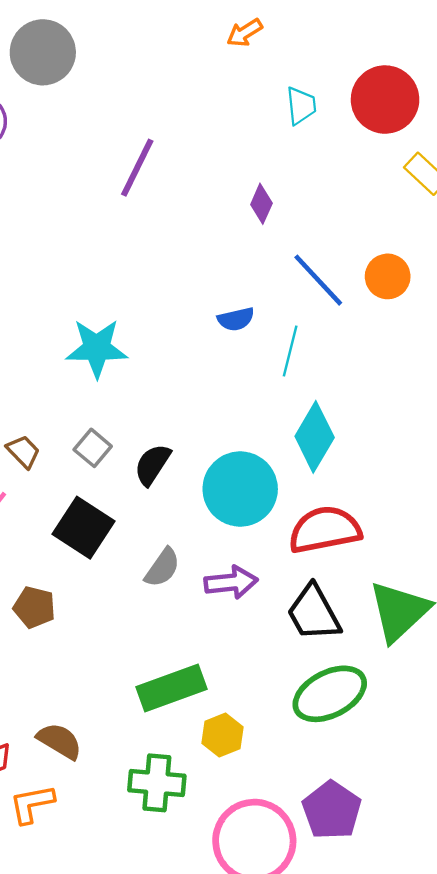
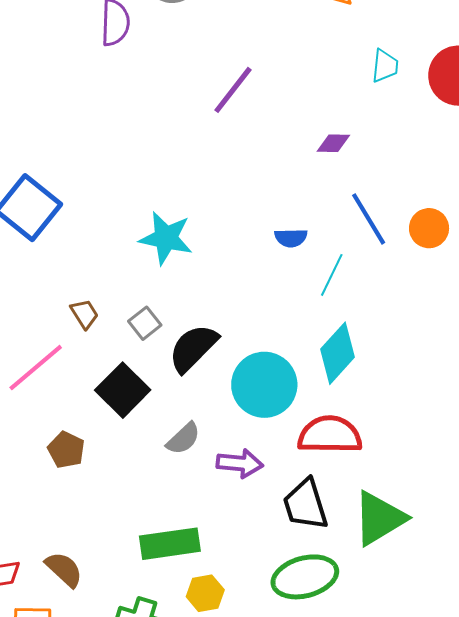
purple diamond: (261, 204) -> (333, 143), turned 56
black semicircle: (152, 465) -> (193, 348), size x1.4

